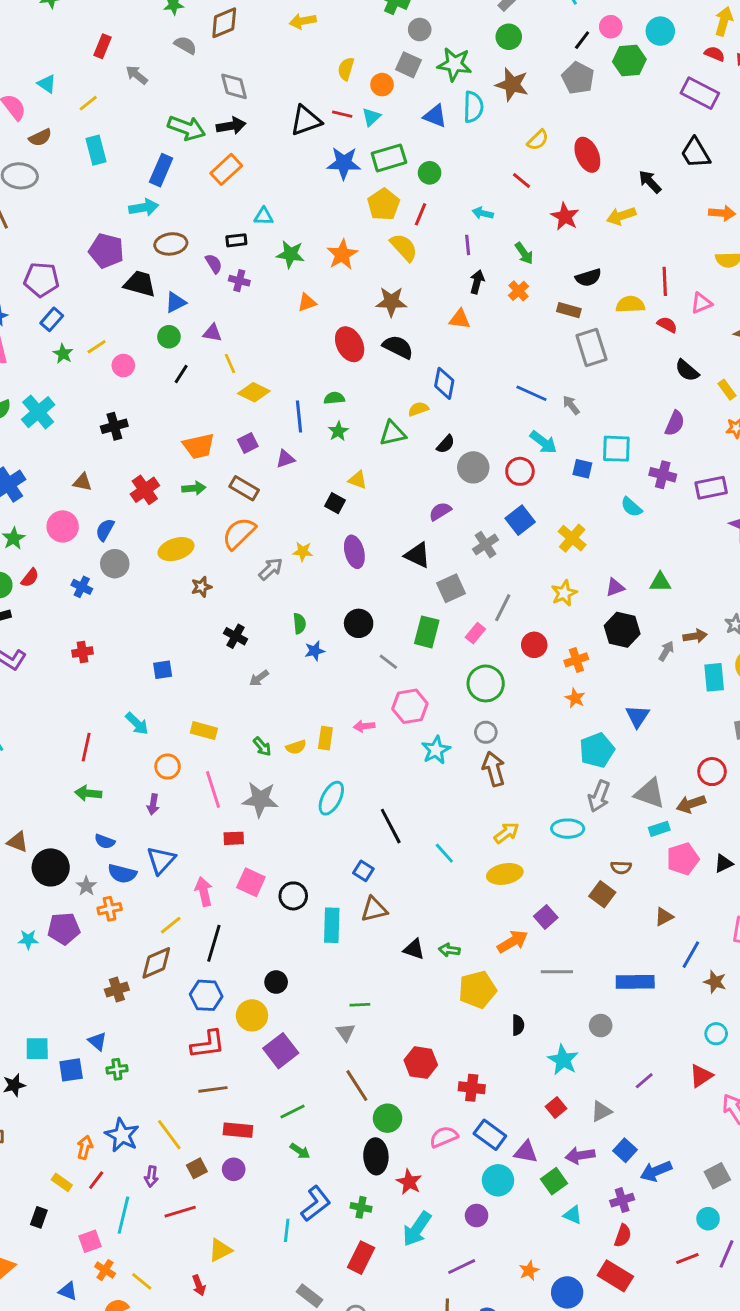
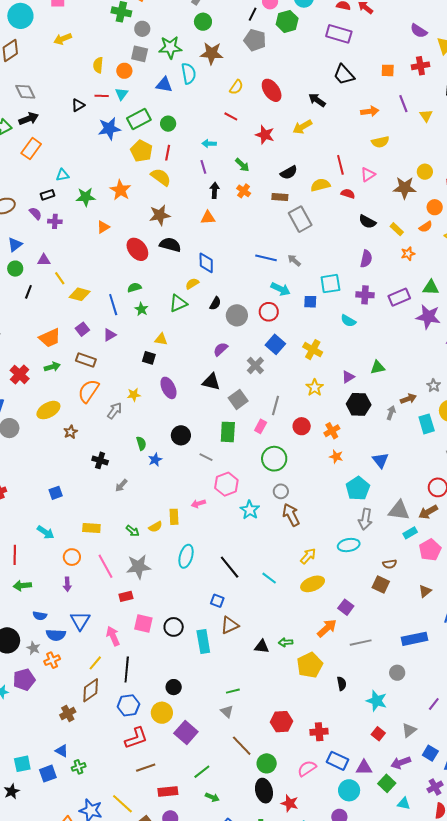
black triangle: (306, 121) -> (78, 105), size x0.6

